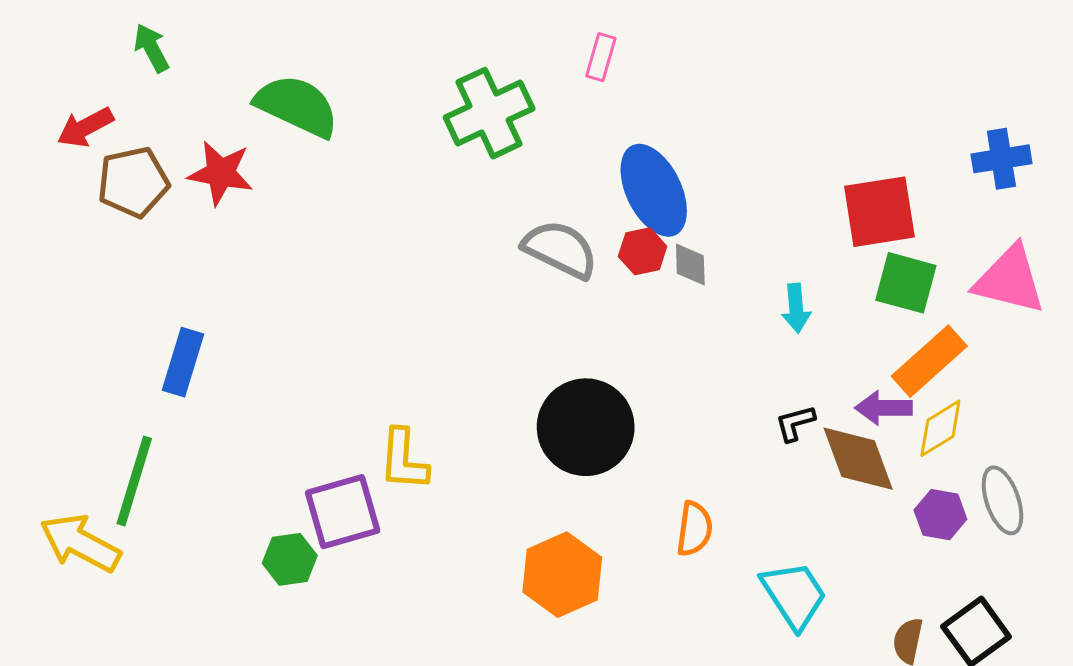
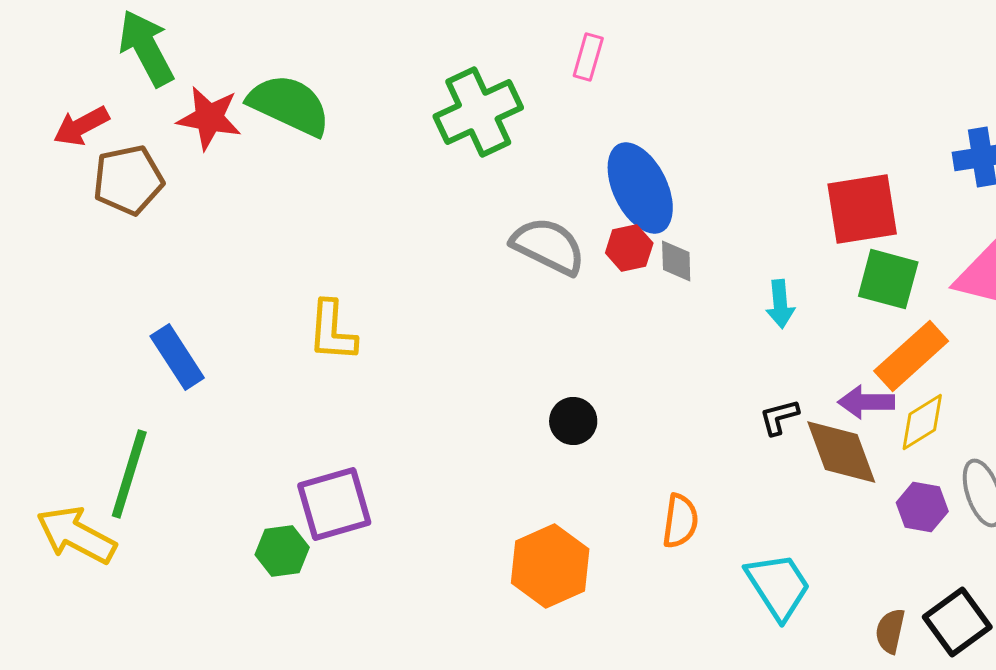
green arrow: (151, 48) -> (146, 48), size x1.6
red star: (221, 173) -> (209, 118), moved
blue rectangle: (183, 362) -> (177, 357), turned -50
black circle: (586, 427) -> (573, 421), size x0.5
yellow L-shape: (404, 460) -> (332, 331), moved

